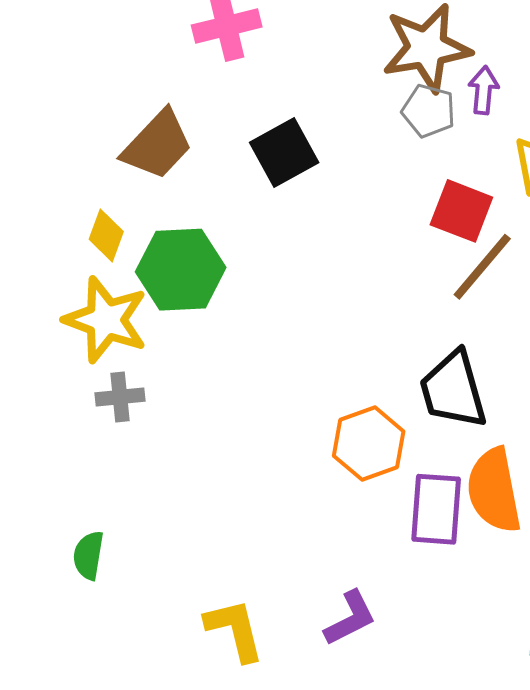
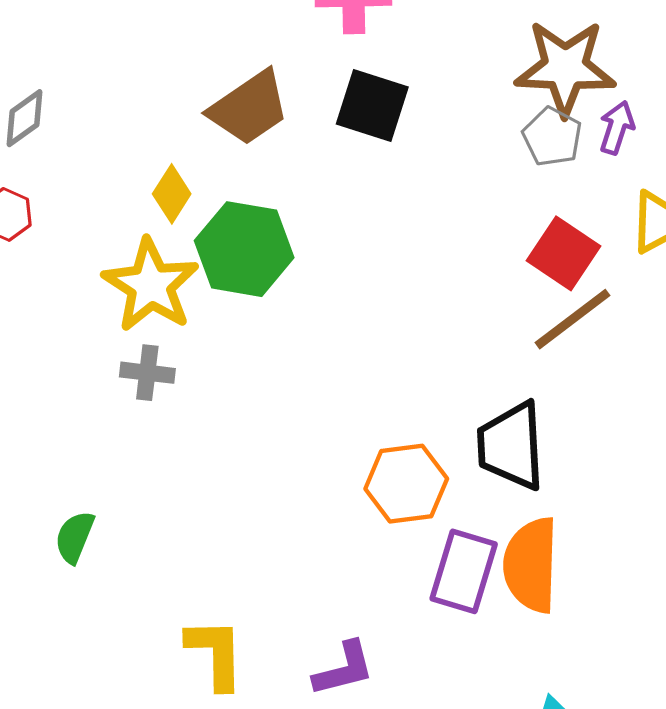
black square: (284, 153) -> (372, 106), moved, turned 34

